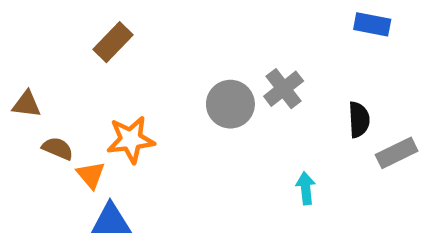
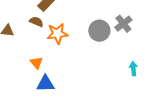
orange star: (131, 140) -> (57, 34), moved
brown semicircle: (58, 148) -> (36, 22), moved

